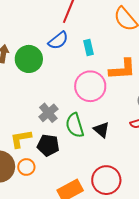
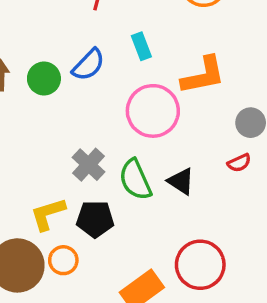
blue semicircle: (58, 40) -> (88, 65), moved
green circle: (29, 59) -> (44, 79), size x0.7

